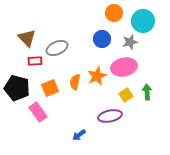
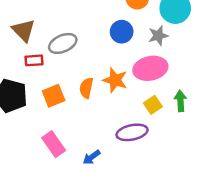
orange star: (97, 76) -> (115, 80), turned -30
pink rectangle: (38, 112) -> (54, 144), moved

